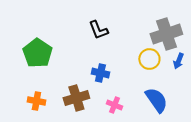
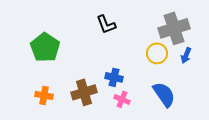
blue cross: (100, 73) -> (114, 77), moved

